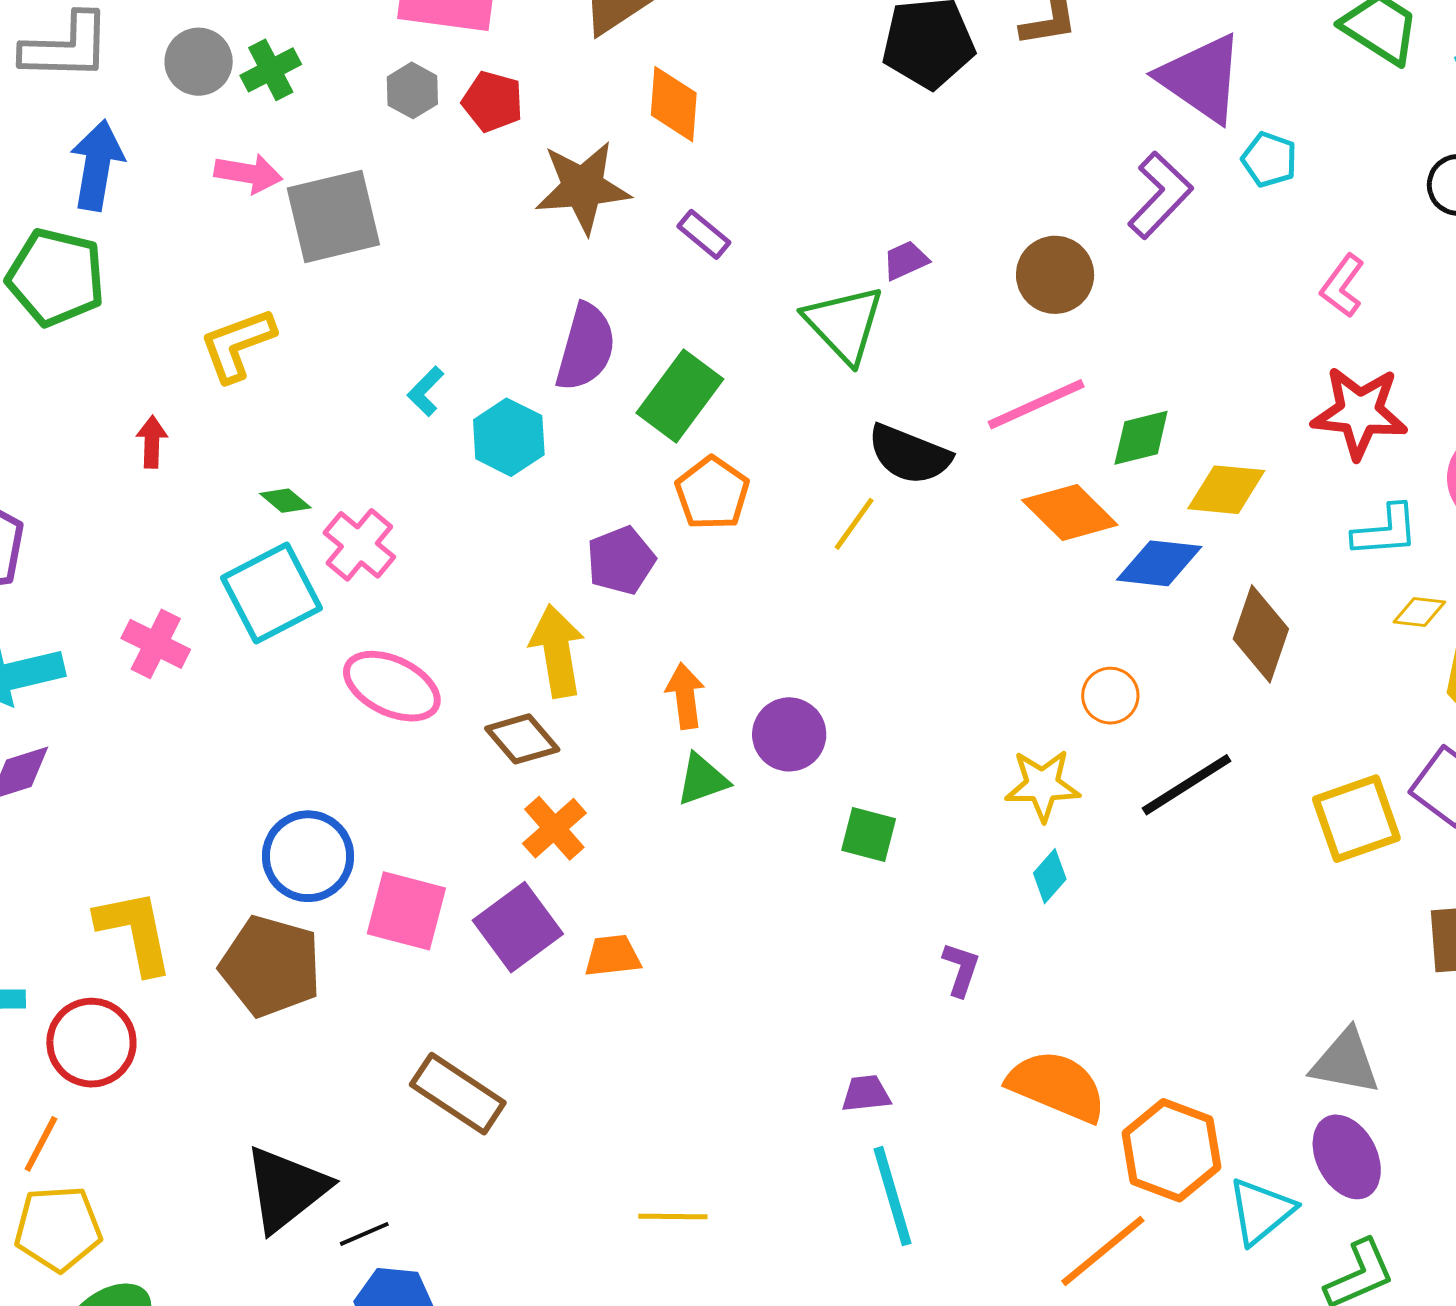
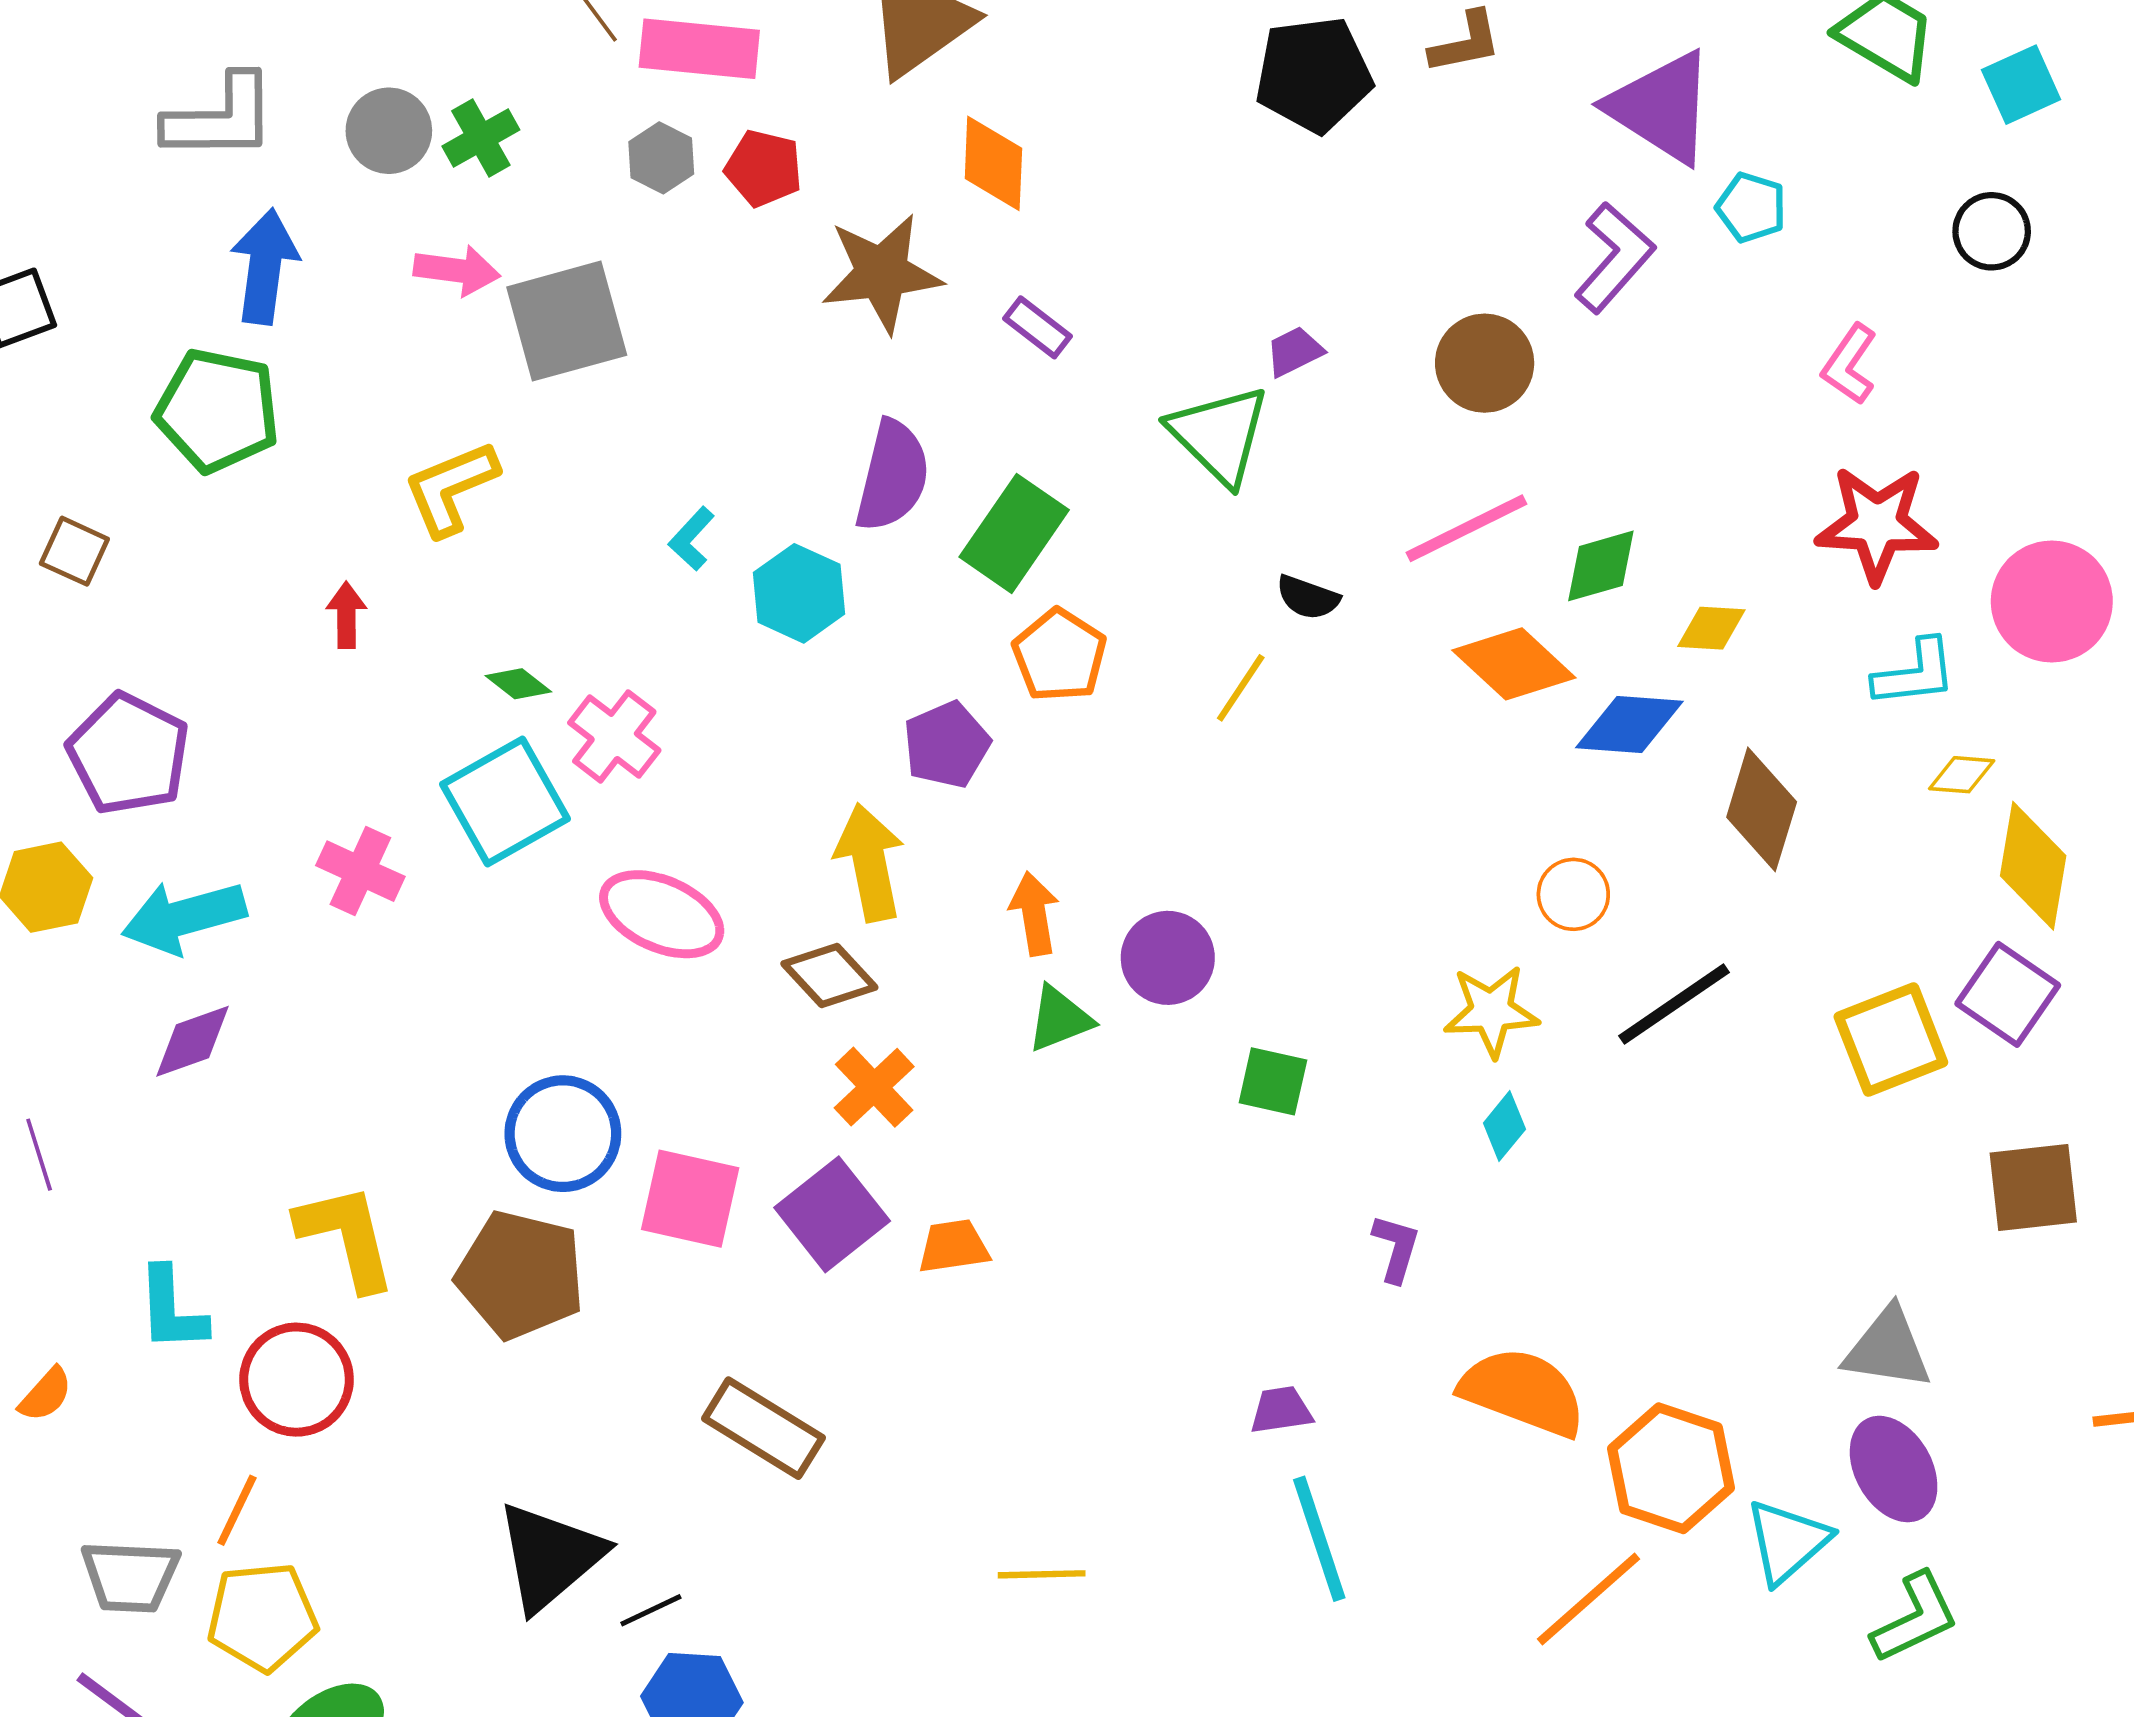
black semicircle: (909, 454) -> (1308, 597), size x0.6
yellow diamond: (1226, 490) -> (1711, 628), size x0.7

